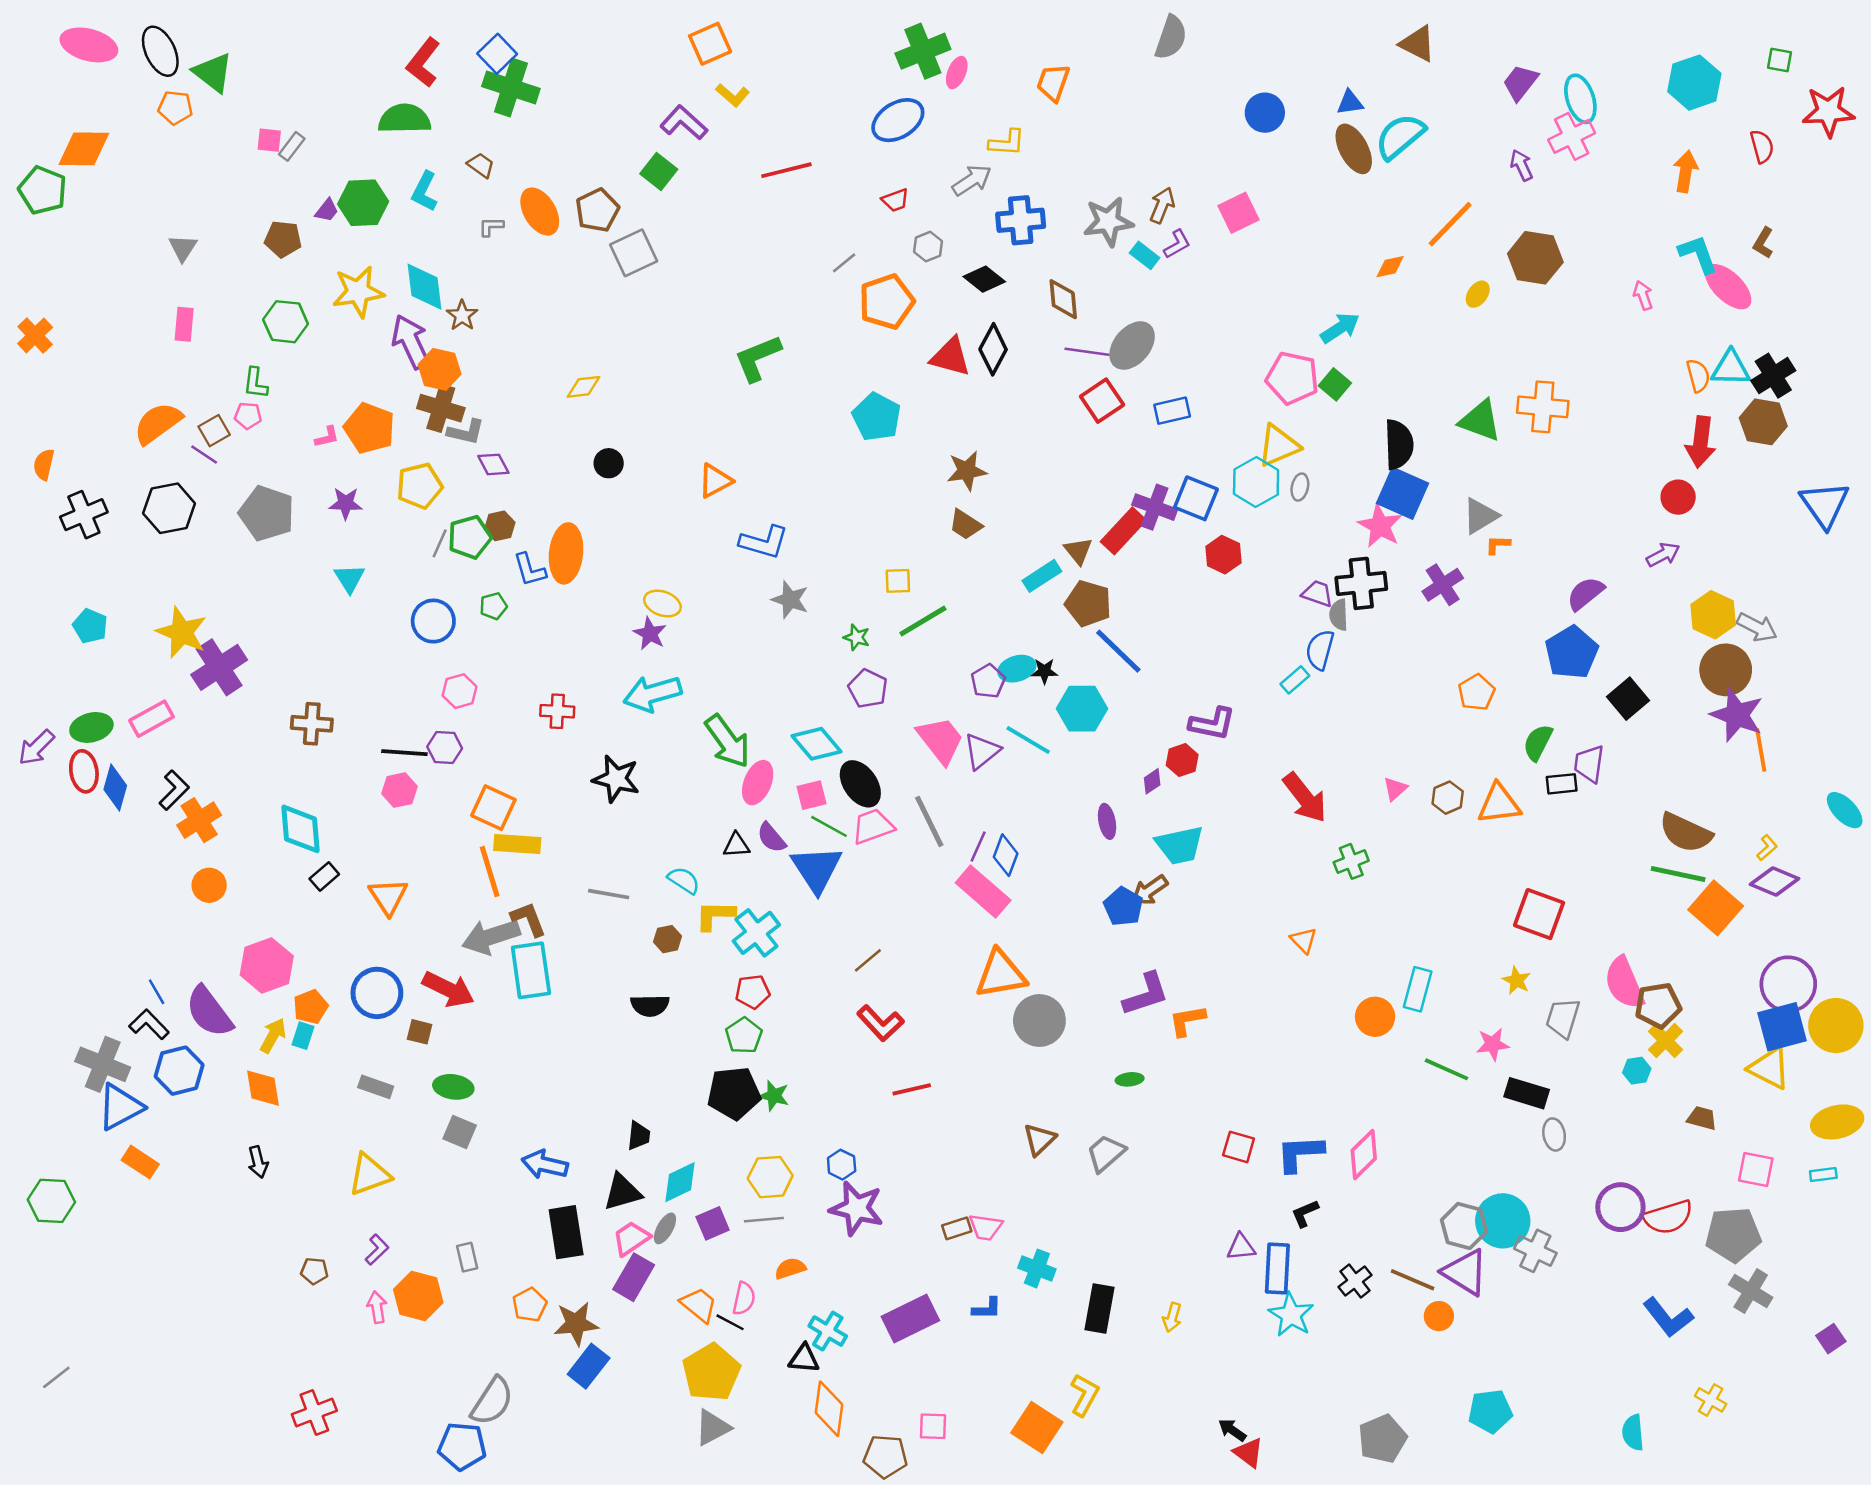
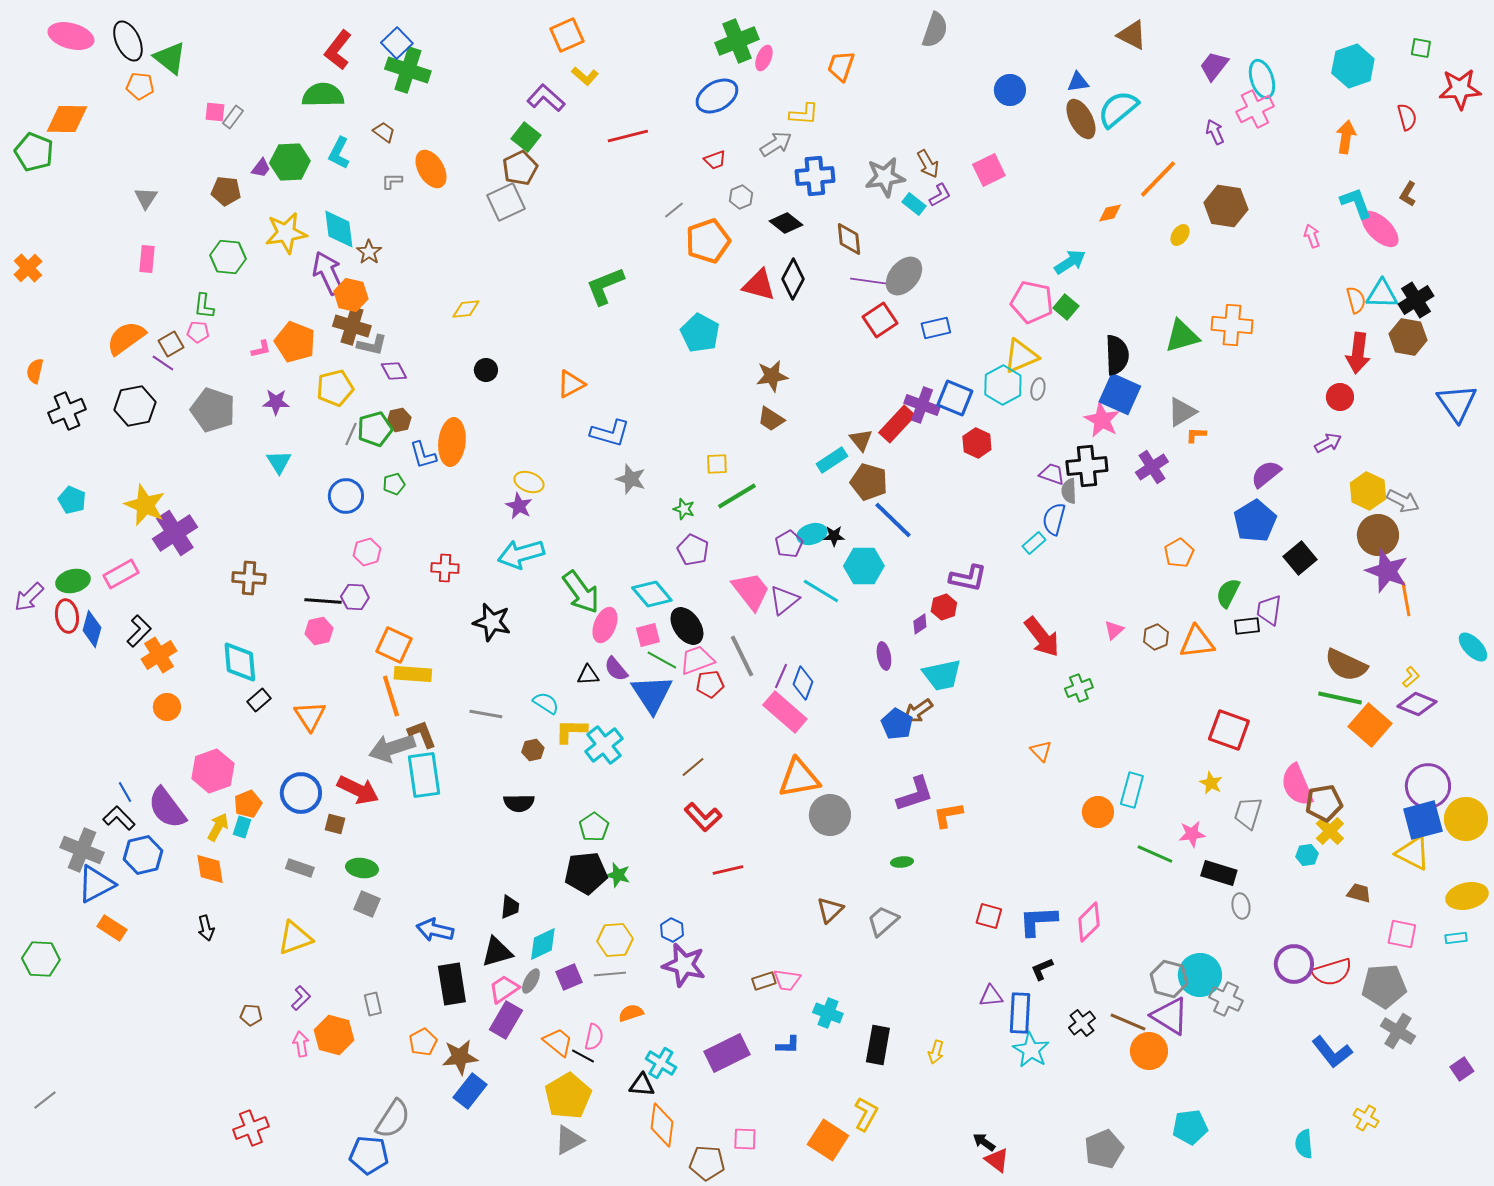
brown arrow: (1162, 205) -> (928, 164), turned 128
brown pentagon: (597, 210) -> (520, 168), moved
green triangle: (1480, 421) -> (1182, 336), turned -36
red pentagon: (753, 992) -> (710, 684), moved
orange circle: (1439, 1316) -> (1149, 1051), size x1.6

